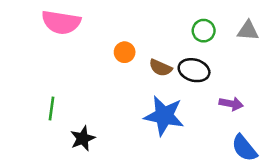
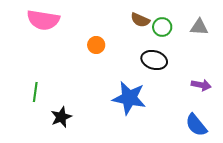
brown semicircle: (160, 68) -> (140, 20), moved
purple arrow: (231, 104) -> (201, 85), moved

